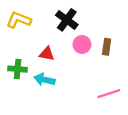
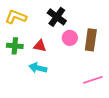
brown rectangle: (107, 47) -> (91, 40), size x1.5
green cross: (18, 69) -> (15, 46), moved

